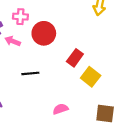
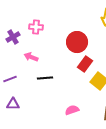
red circle: (44, 33) -> (77, 42), moved
pink arrow: (13, 41) -> (31, 57), moved

